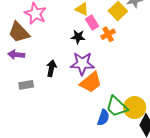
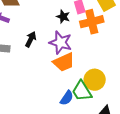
orange cross: (108, 34) -> (92, 22), size x1.6
yellow circle: (135, 108) -> (95, 80), moved

